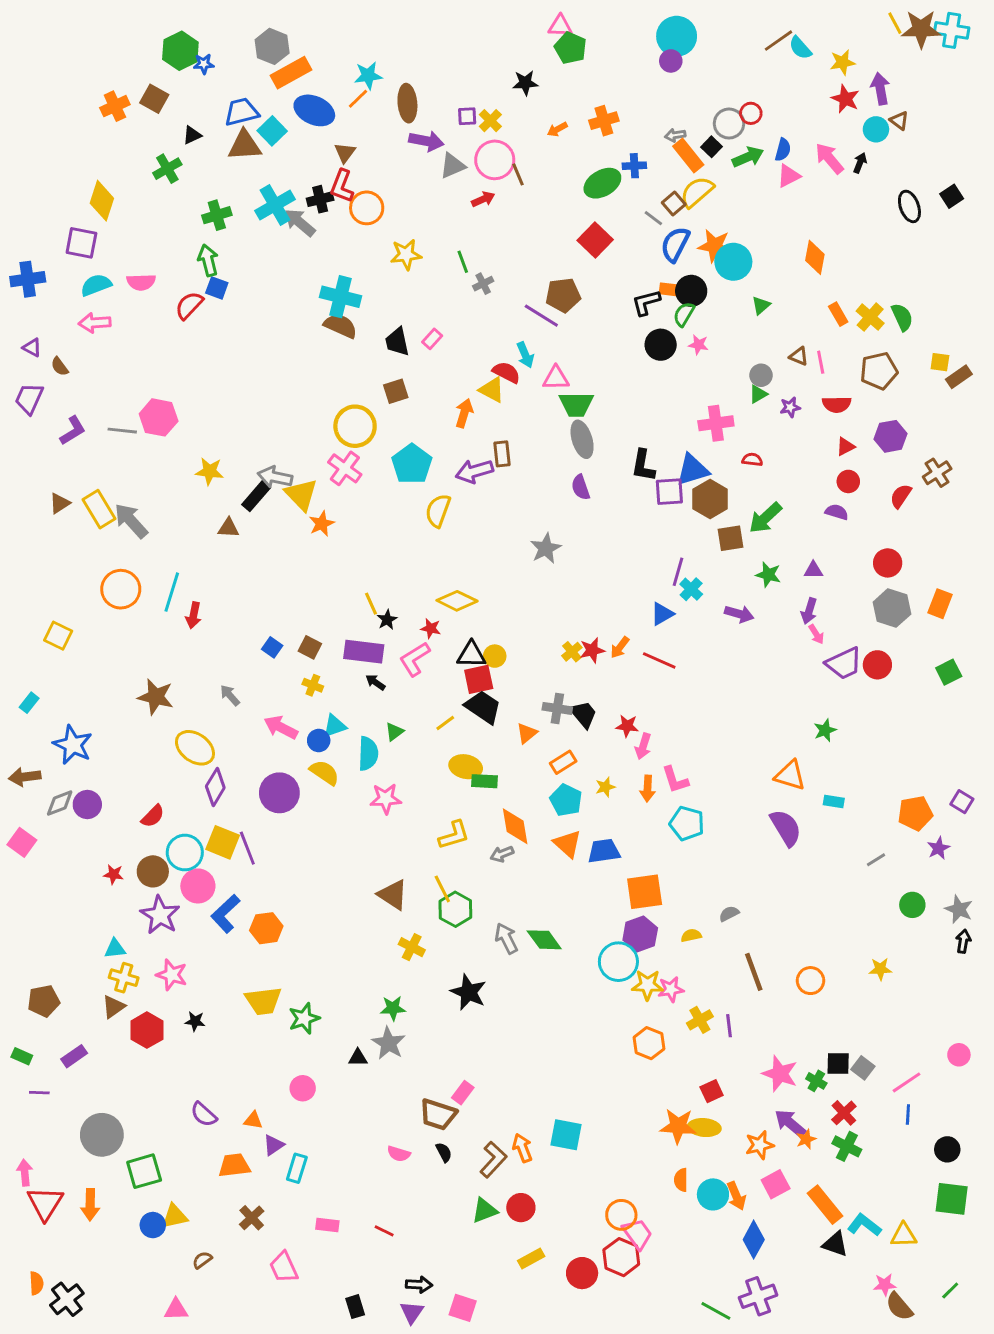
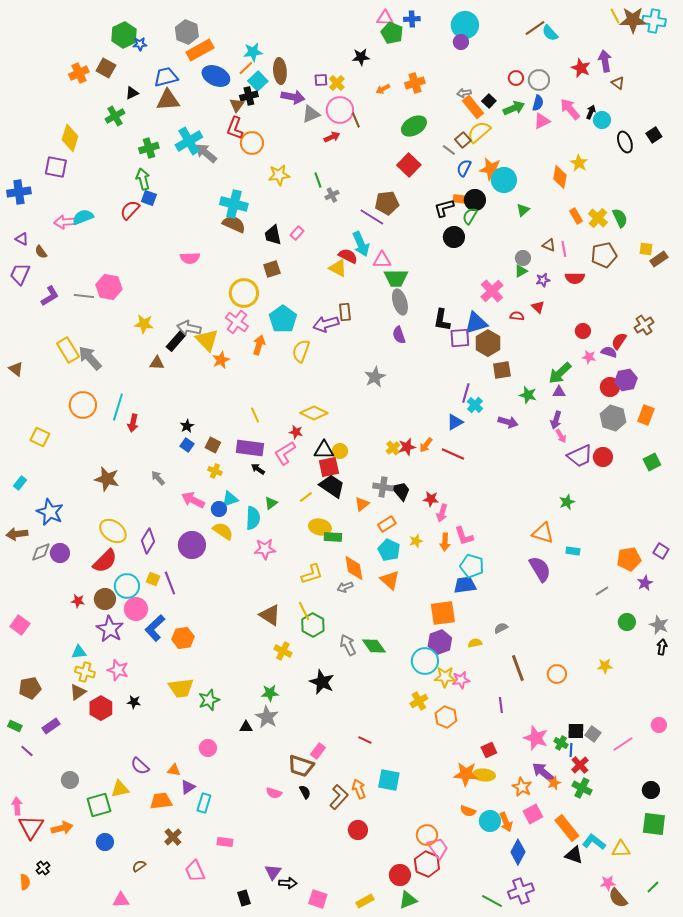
yellow star: (842, 62) -> (579, 163), moved, turned -30
gray circle: (729, 124) -> (539, 80), moved
cyan circle: (876, 129) -> (602, 120), moved
cyan square: (272, 131) -> (258, 81), moved
blue cross: (634, 166) -> (412, 19), moved
black cross: (320, 199) -> (249, 96), moved
blue semicircle: (675, 244) -> (464, 168), size x0.7
pink semicircle: (141, 282) -> (190, 258), moved
cyan semicircle: (96, 285) -> (83, 217), moved
pink star: (698, 345) -> (589, 357), moved
cyan arrow: (525, 355) -> (361, 244), size x1.4
orange arrow: (464, 413) -> (259, 345), moved
pink cross: (716, 423) -> (492, 291), turned -35
purple hexagon: (891, 436) -> (626, 380), moved
red triangle: (845, 447) -> (538, 307), moved, turned -48
brown triangle: (60, 503) -> (16, 369), moved, turned -49
purple semicircle: (837, 512) -> (609, 352), moved
green arrow: (765, 518) -> (560, 373), moved
black star: (387, 620) -> (187, 426), moved
yellow ellipse: (195, 748) -> (113, 531), moved
red semicircle: (153, 816) -> (105, 561), size x1.5
pink square: (22, 842) -> (20, 625), moved
yellow square: (223, 842) -> (153, 579), size x0.6
blue trapezoid: (604, 851) -> (465, 585), moved
yellow cross: (700, 1020) -> (419, 701), moved
purple line: (39, 1093) -> (27, 751), turned 40
blue line: (908, 1114) -> (571, 750), moved
gray circle: (102, 1135) -> (70, 780), size x0.6
orange star: (760, 1145) -> (522, 787), turned -30
orange semicircle: (681, 1180) -> (468, 811), turned -70
orange arrow: (90, 1205) -> (62, 828), turned -105
green triangle: (485, 1210) -> (408, 900), moved
yellow triangle: (175, 1216) -> (120, 789), moved
red line: (384, 1231) -> (365, 740), moved
yellow rectangle: (531, 1258) -> (365, 901), moved
black cross: (67, 1299) -> (43, 868), moved, size x0.6
purple triangle: (412, 1312) -> (273, 872), moved

